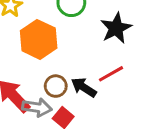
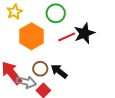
red line: (111, 74) -> (67, 37), moved

